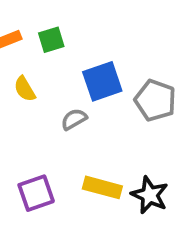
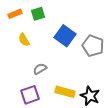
blue square: (102, 81) -> (65, 36), turned -35
gray semicircle: (74, 119) -> (40, 69), moved

